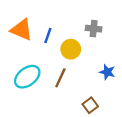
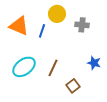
yellow circle: (71, 49) -> (57, 14), moved
brown square: (90, 105) -> (73, 86), moved

